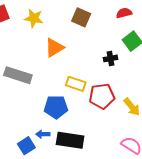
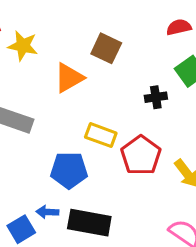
brown square: (81, 17) -> (106, 48), moved
yellow star: (34, 18) -> (23, 46), moved
red pentagon: (102, 96) -> (141, 155), turned -30

